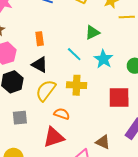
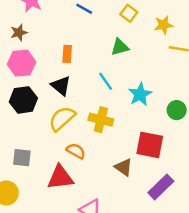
green triangle: (92, 32) -> (120, 47), moved
gray square: (20, 118) -> (22, 158), moved
brown triangle: (103, 142) -> (124, 167), moved

